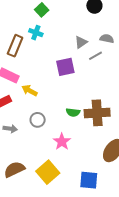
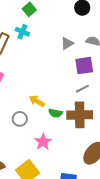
gray line: (95, 56) -> (82, 89), moved
purple square: (65, 67) -> (84, 66), moved
yellow arrow: (30, 91) -> (37, 101), moved

